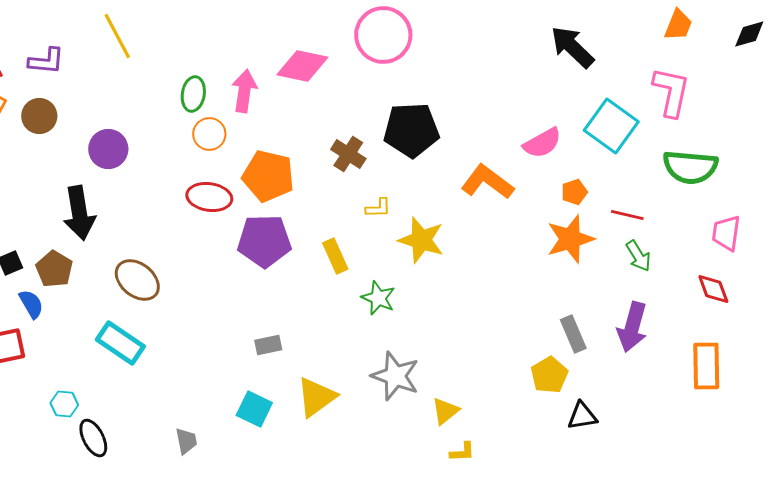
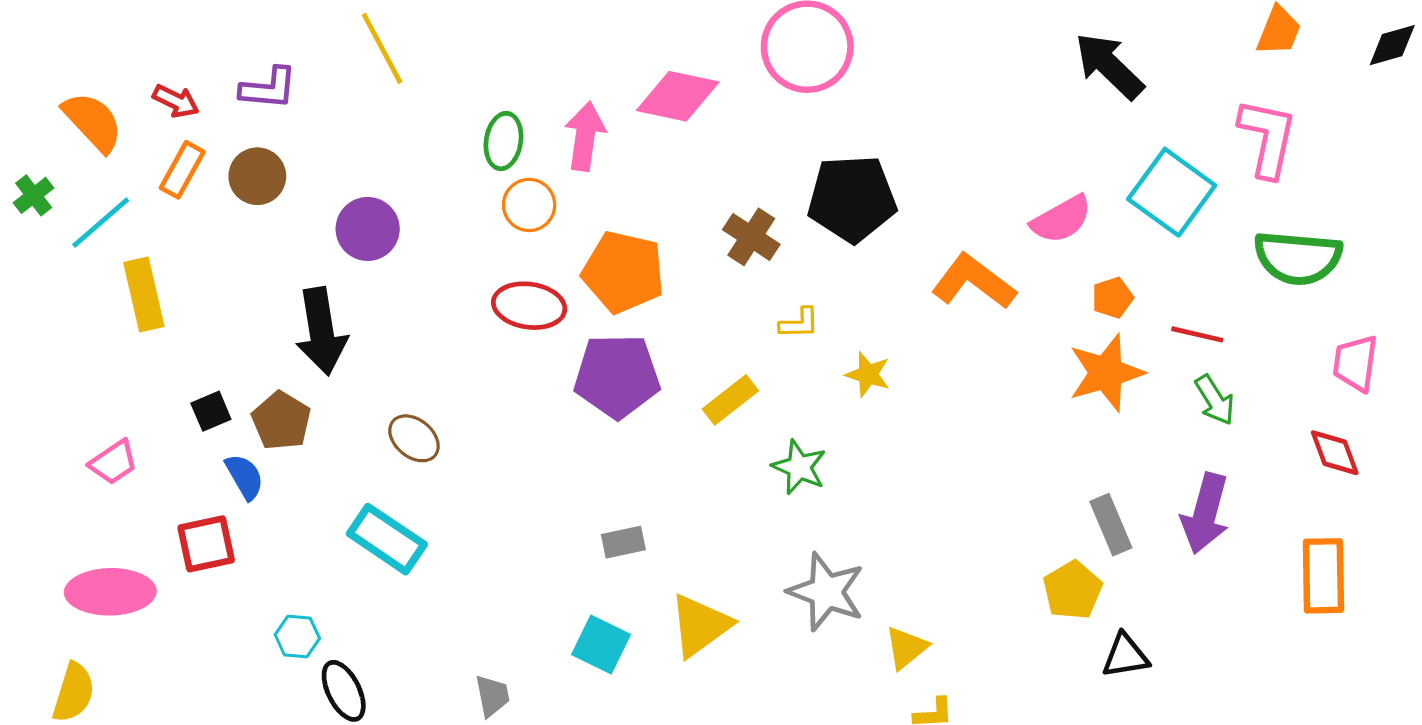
yellow star: (421, 240) -> (868, 374), size x0.6
yellow rectangle: (335, 256) -> (730, 400), turned 76
brown ellipse: (137, 280) -> (414, 438), size x0.7

